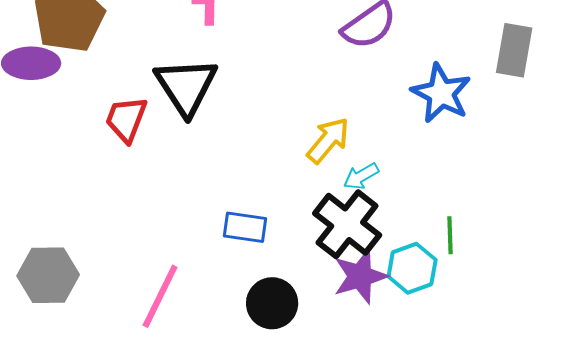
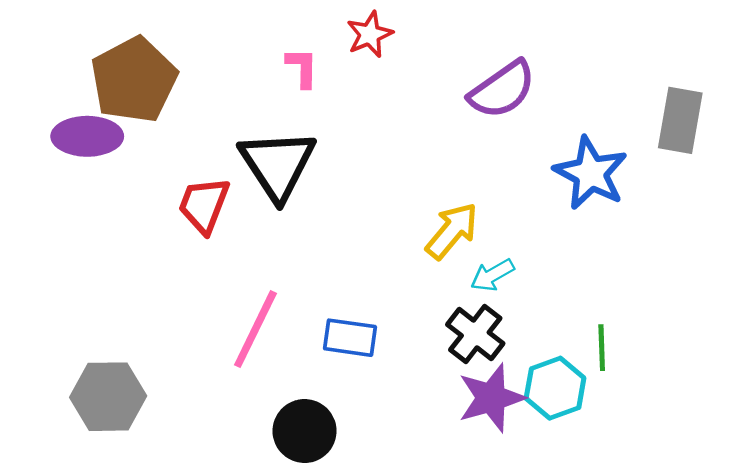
black cross: (347, 224) -> (475, 334), size x0.7
pink line: (160, 296) -> (255, 329), moved
black circle: (272, 303) -> (305, 431), moved

